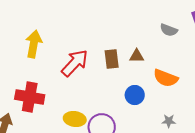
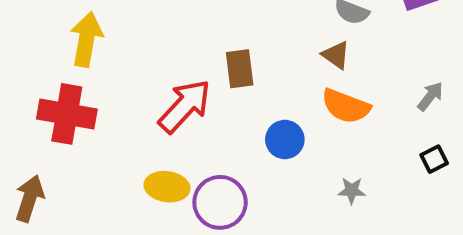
brown triangle: (137, 56) -> (336, 55), moved, turned 35
red arrow: (75, 63) -> (185, 106), moved
red cross: (30, 97) -> (67, 114), moved

